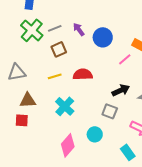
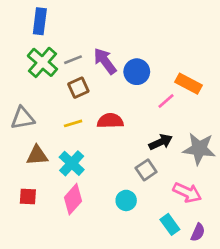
purple arrow: (79, 29) -> (105, 61), size x1.5
cyan cross: (65, 106) -> (72, 163), moved
gray square: (110, 111) -> (146, 170), turned 35
red square: (22, 120) -> (28, 197), moved
pink diamond: (68, 145) -> (73, 199), moved

